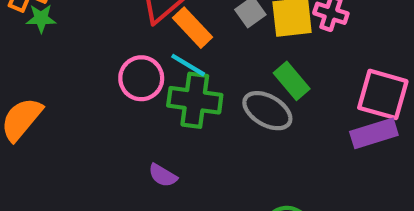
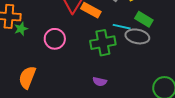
cyan line: (188, 65) -> (122, 27), moved
pink circle: (141, 78) -> (55, 39), moved

